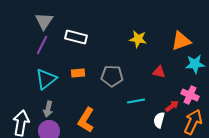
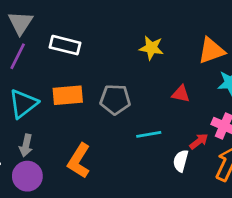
orange rectangle: (78, 73) -> (68, 95), size x1.5

